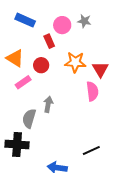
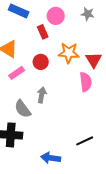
gray star: (84, 21) -> (88, 14), moved
red circle: (41, 65) -> (41, 62), moved
gray semicircle: (29, 118) -> (23, 109), turned -54

